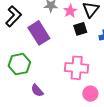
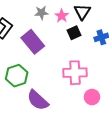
purple semicircle: (37, 90) -> (38, 100), size x1.6

